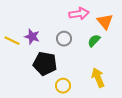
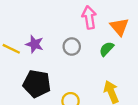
pink arrow: (79, 14) -> (89, 17), turned -90
black pentagon: (45, 64) -> (37, 84), moved

